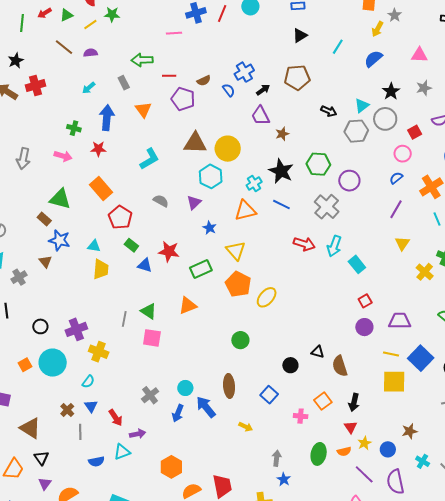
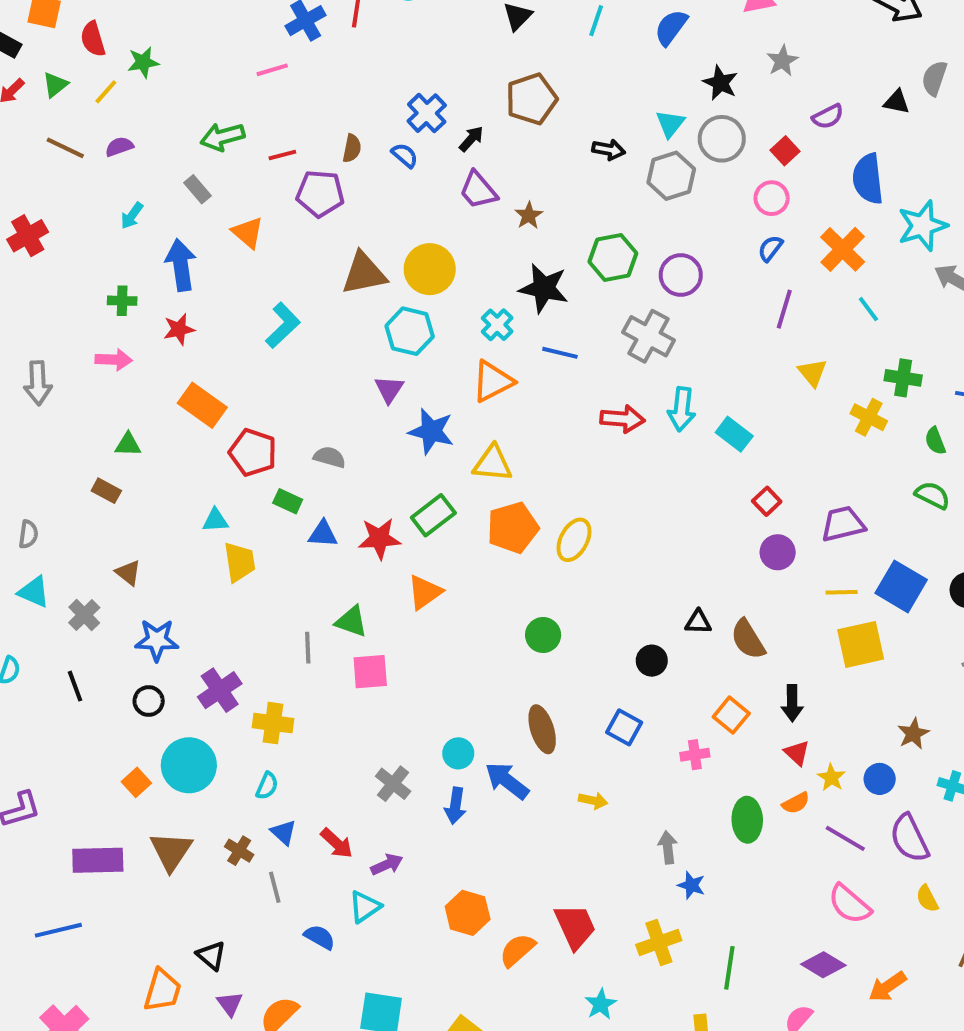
brown semicircle: (204, 81) -> (352, 148), turned -40
green triangle: (60, 199) -> (128, 444), size x0.6
gray semicircle: (161, 201) -> (330, 457), moved
blue star: (210, 228) -> (431, 431), size x1.6
blue star: (59, 240) -> (157, 640), moved
red star: (169, 251) -> (379, 539), moved
yellow triangle: (236, 251) -> (492, 463), turned -30
orange pentagon: (238, 284) -> (513, 528), turned -30
brown triangle: (30, 428) -> (171, 851), moved, turned 45
blue semicircle: (96, 461) -> (320, 937), turned -126

